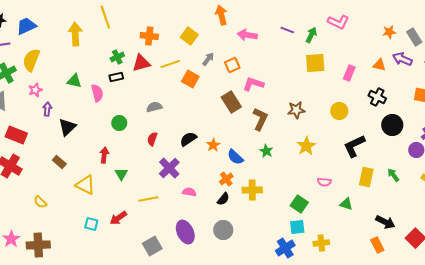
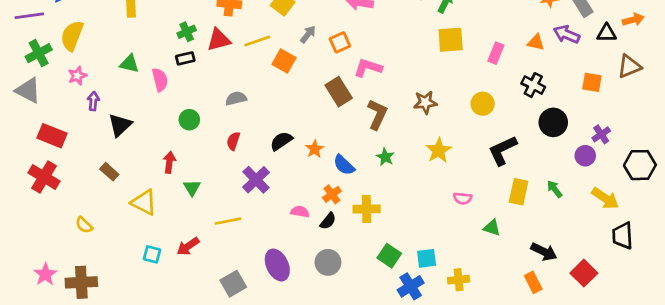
pink semicircle: (189, 192) -> (300, 212), moved
green square: (299, 204) -> (389, 256), moved

